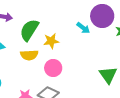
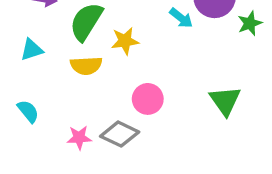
pink circle: (53, 68) -> (148, 99), moved

